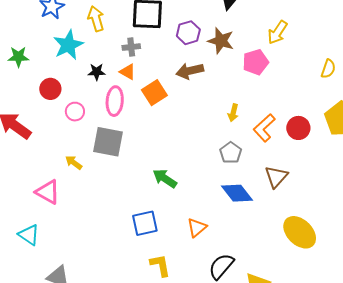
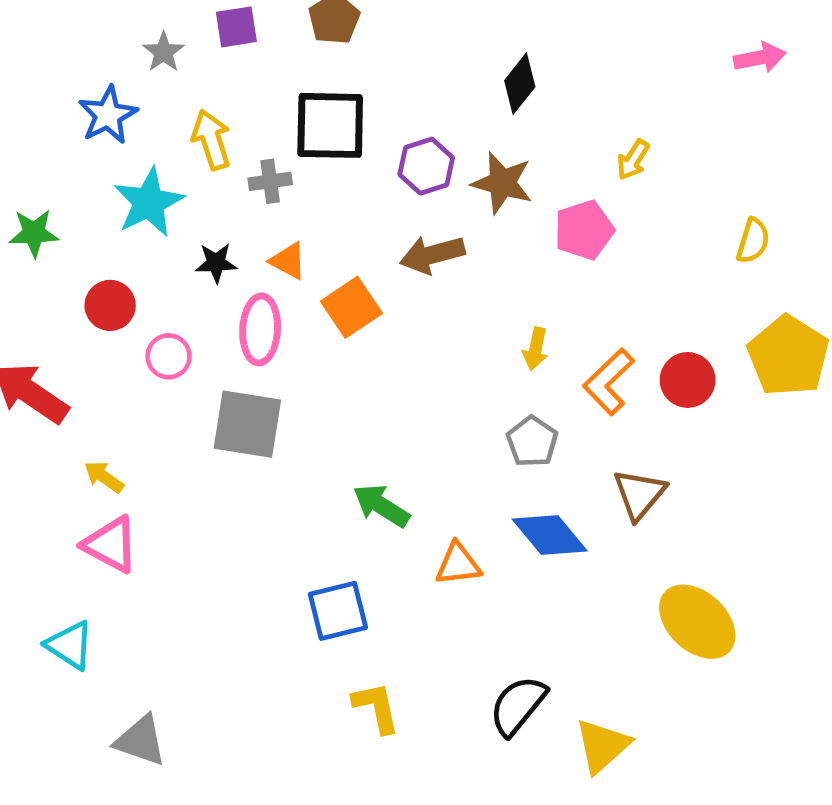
yellow arrow: (277, 32) -> (633, 160), size x0.7
gray cross: (131, 47) -> (270, 181), moved
yellow arrow: (74, 163) -> (104, 477), moved
orange triangle: (197, 228) -> (458, 564), moved, turned 35

